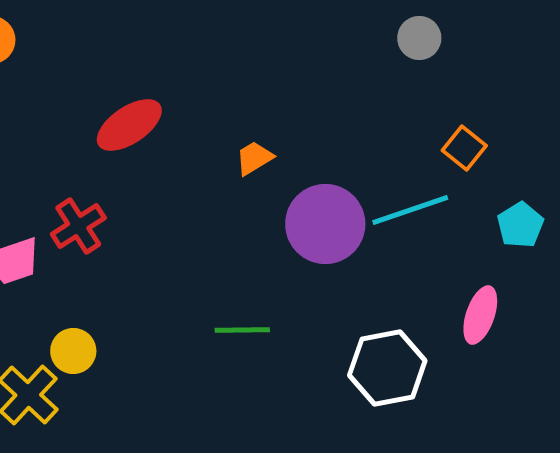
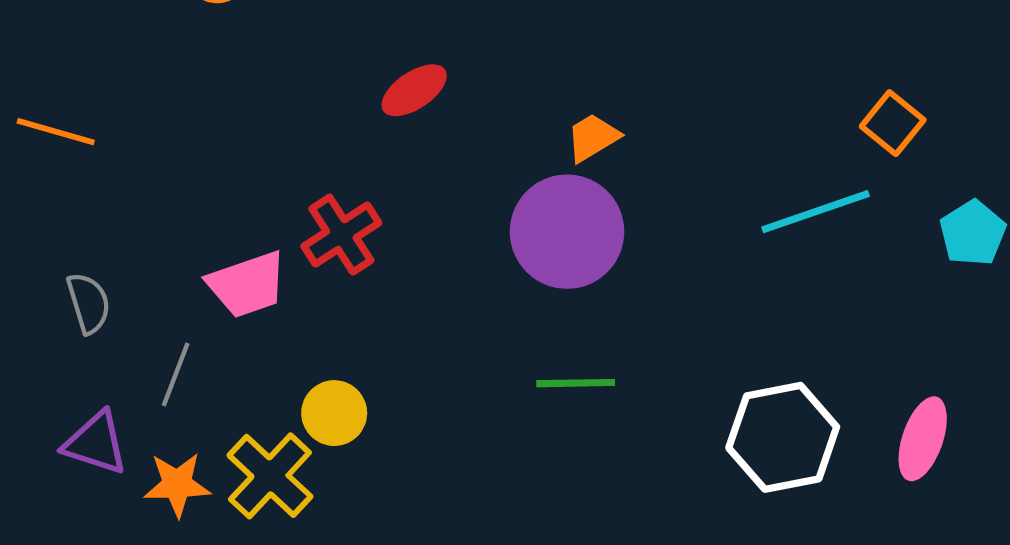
red ellipse: (129, 125) -> (414, 90), size x0.7
purple circle: (325, 224) -> (567, 232), moved
pink ellipse: (480, 315) -> (923, 439), moved

